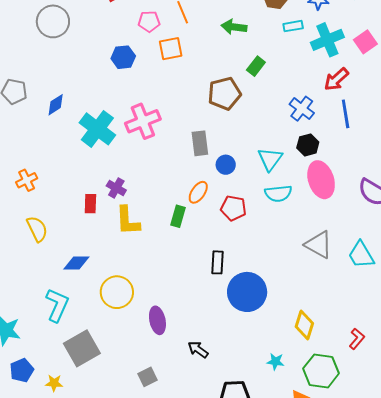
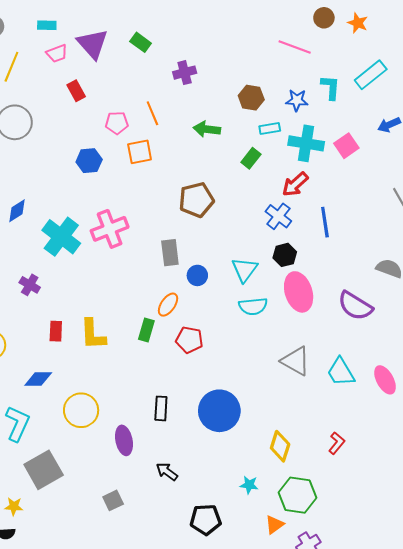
cyan cross: (327, 40) -> (306, 143), turned 32
green rectangle: (256, 66) -> (251, 158), moved
red arrow: (336, 79) -> (295, 184), moved
purple cross: (116, 188) -> (30, 285), moved
red rectangle: (90, 204) -> (56, 331), moved
red pentagon: (233, 208) -> (189, 340), moved
black rectangle: (218, 262) -> (161, 408), moved
red L-shape: (357, 339) -> (337, 443), moved

